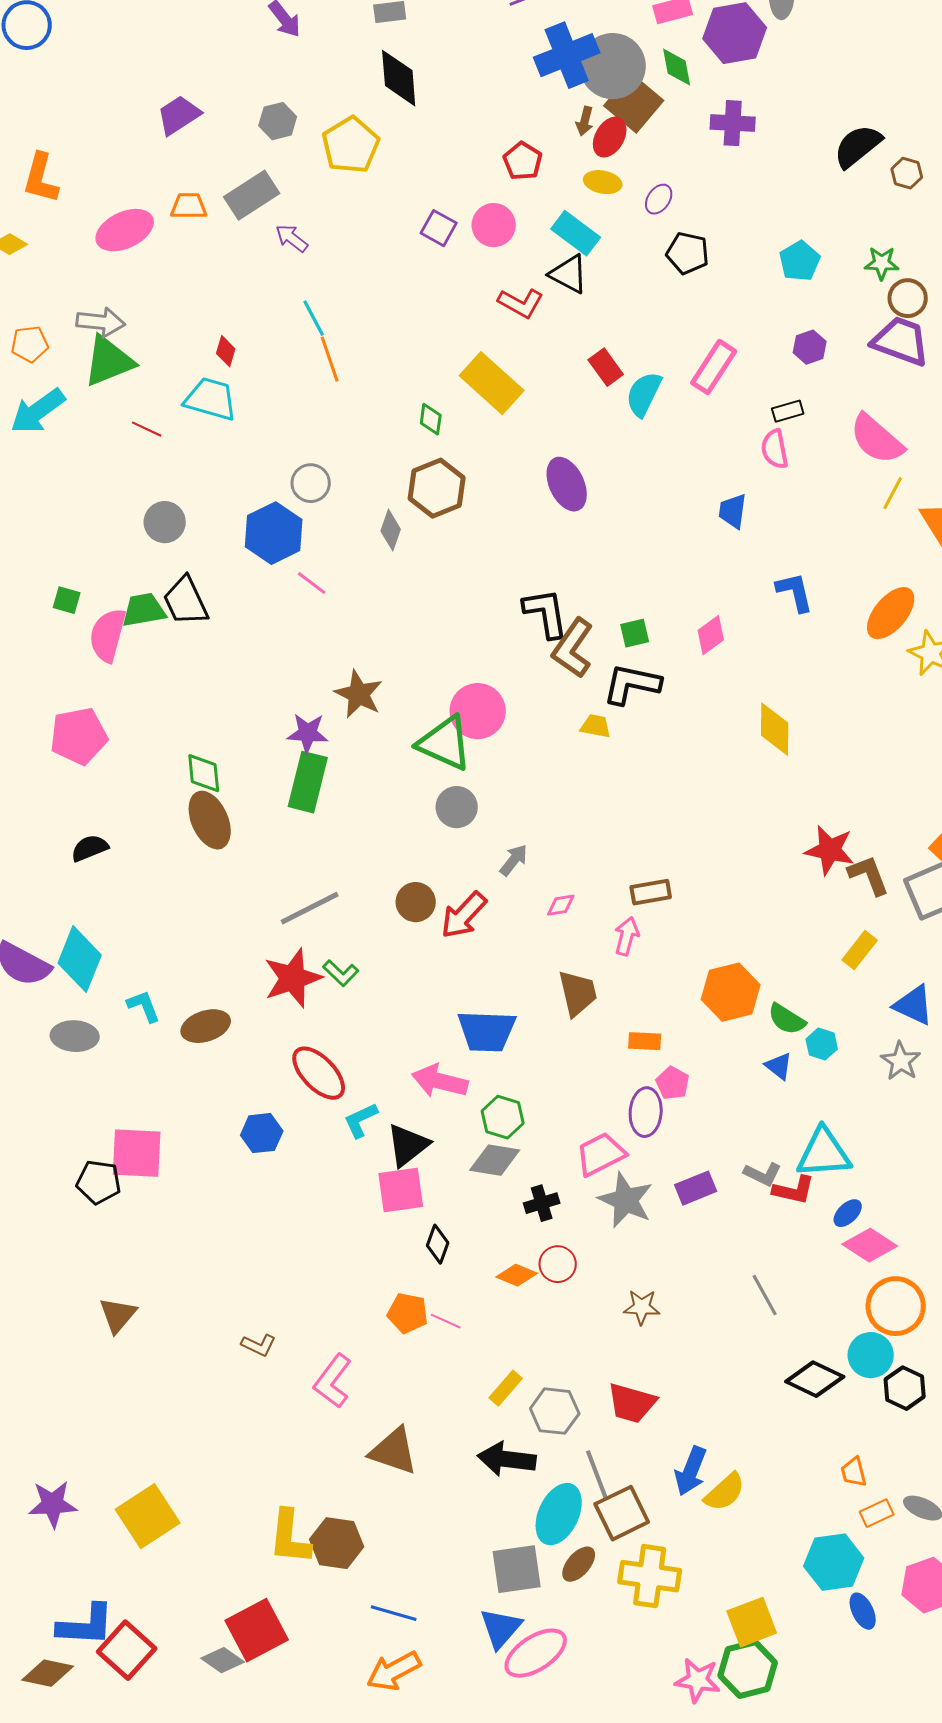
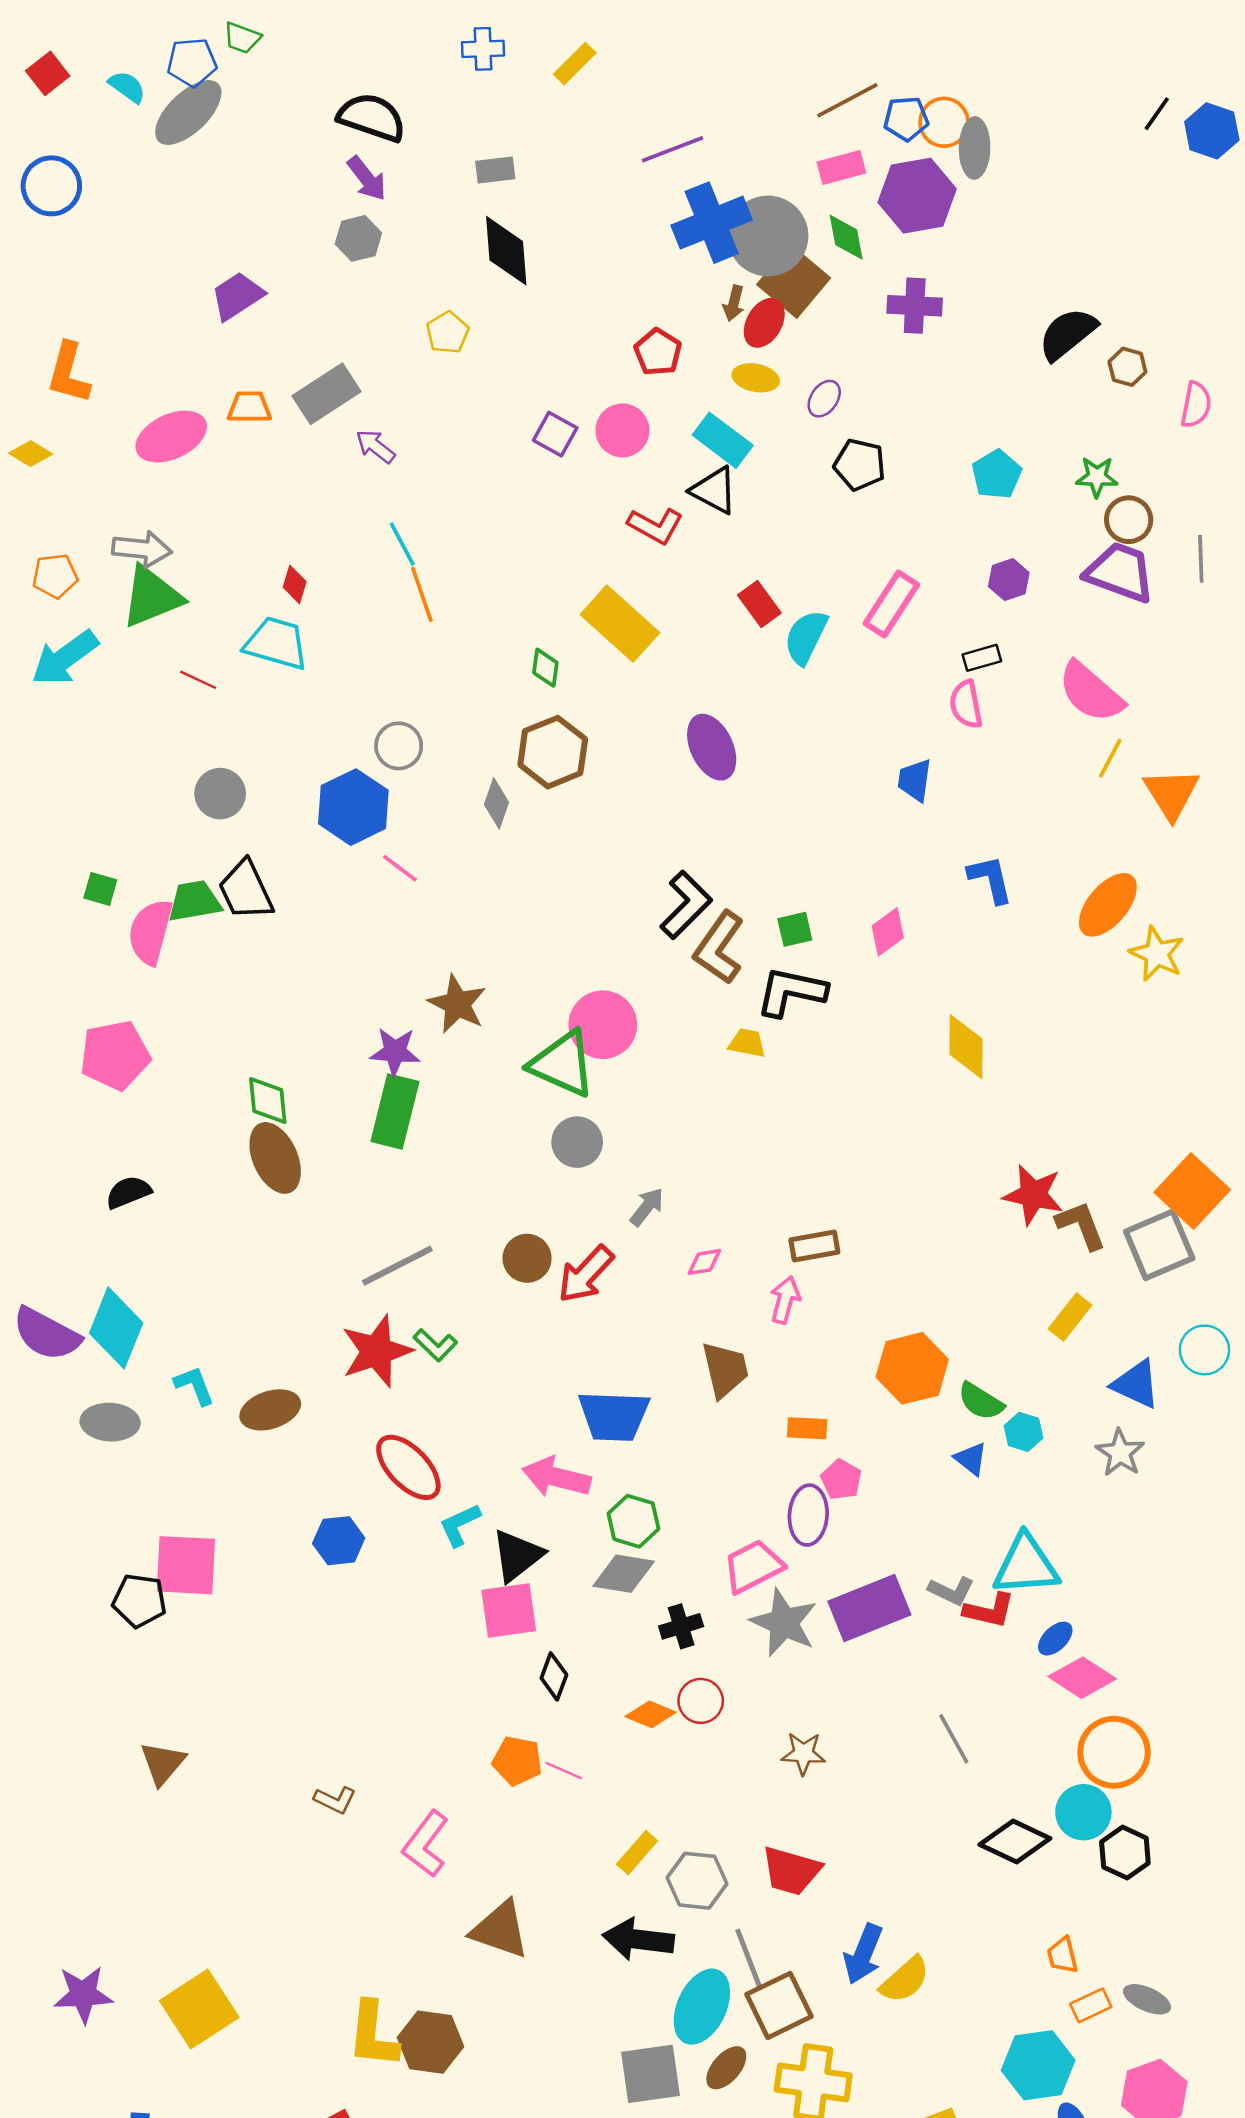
gray hexagon: (278, 121) -> (358, 238), moved
yellow pentagon: (351, 145) -> (448, 333), size x0.6
black L-shape: (546, 613) -> (686, 905), turned 54
purple rectangle: (696, 1188) -> (869, 1608), size x1.6

